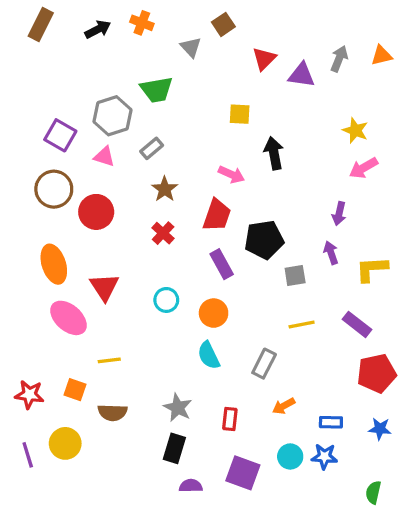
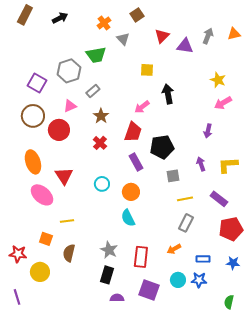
orange cross: (142, 23) -> (104, 23), moved, turned 32
gray triangle: (191, 47) -> (123, 39), moved
pink triangle: (104, 157) -> (70, 106), moved, turned -40
pink arrow: (231, 174) -> (142, 107), turned 119
purple arrow: (331, 253) -> (201, 164), moved
gray square: (295, 276) -> (173, 176), moved
gray rectangle: (264, 364) -> (186, 223), moved
red star: (29, 395) -> (18, 254), moved
brown semicircle: (112, 412) -> (69, 253), turned 102
red rectangle: (230, 419) -> (141, 257), size x1.5
purple line: (28, 455) -> (17, 297), moved

